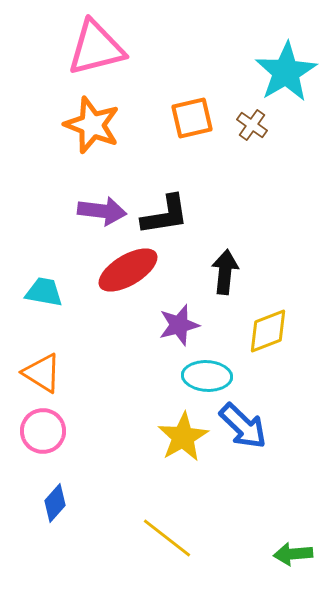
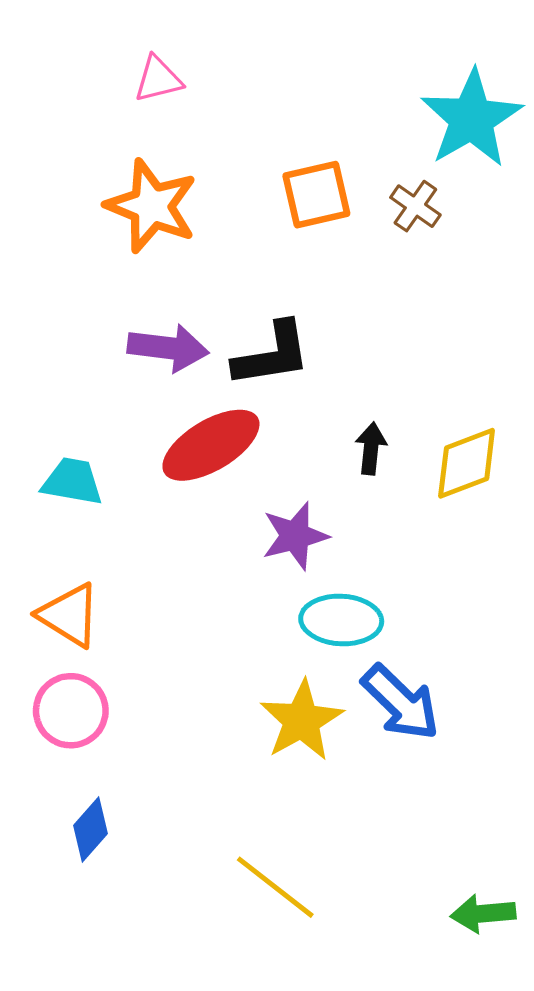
pink triangle: (96, 48) -> (158, 79), size x0.5
black arrow: (225, 272) -> (371, 449), size x0.7
yellow diamond: (268, 331) -> (467, 463), moved

